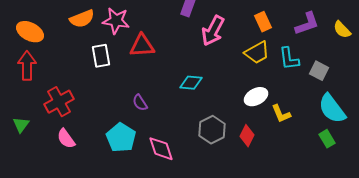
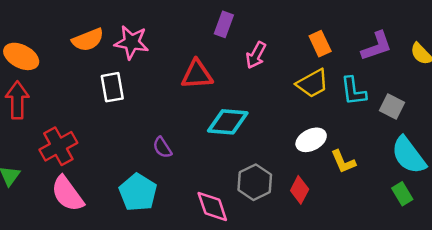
pink arrow: (213, 31) -> (256, 55), size x0.7
red triangle: (142, 46) -> (197, 74), moved
cyan diamond: (191, 83) -> (228, 122), size x1.4
pink semicircle: (66, 139) -> (67, 194), size x1.4
pink diamond: (161, 149) -> (212, 207), moved

